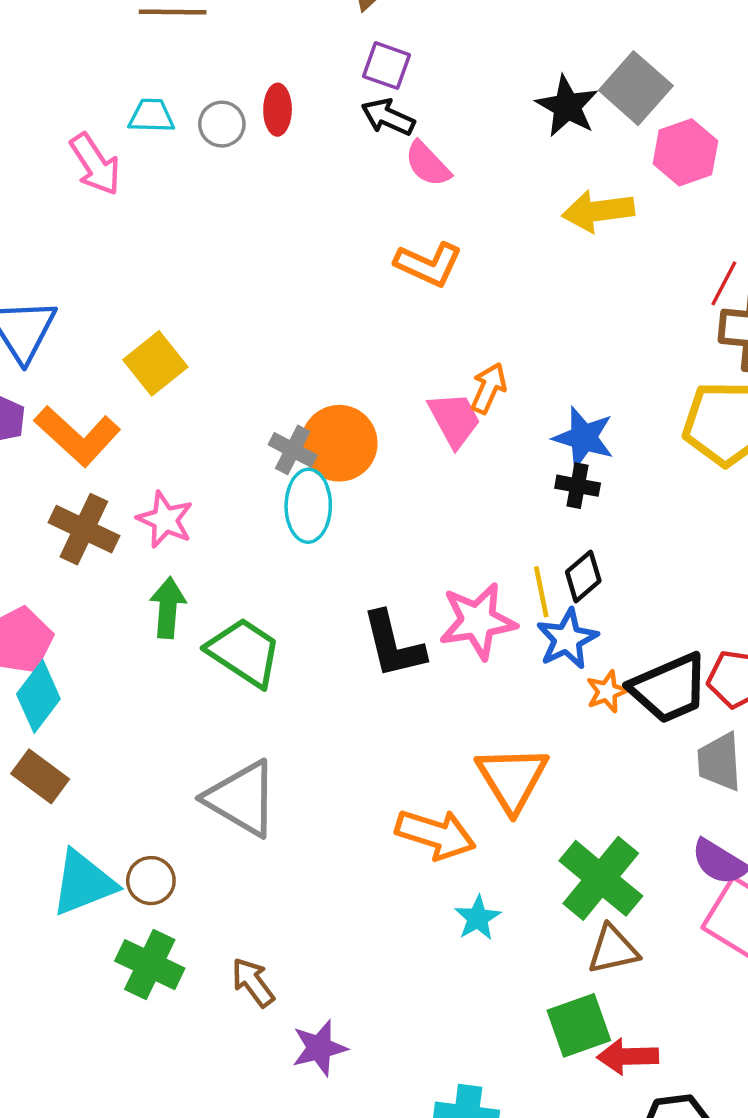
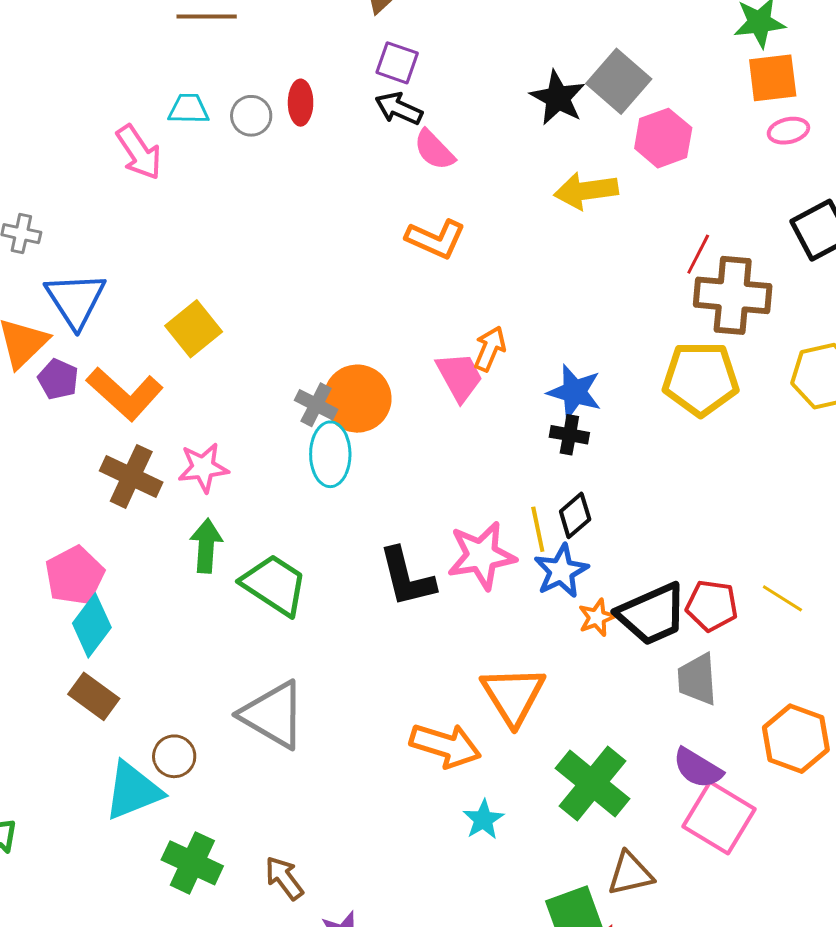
pink star: (165, 520) -> (203, 467), turned -30
brown circle: (151, 881) -> (174, 756), moved
brown triangle: (613, 950) -> (630, 874), moved

